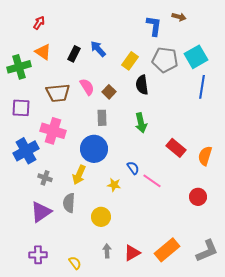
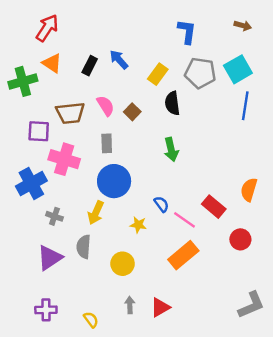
brown arrow: (179, 17) -> (243, 26), moved
red arrow: (39, 23) -> (47, 28), size x1.6
purple square: (21, 108) -> (39, 131), moved
gray rectangle: (102, 118) -> (107, 143), moved
red rectangle: (176, 148) -> (214, 207), moved
orange rectangle: (167, 250) -> (183, 255), moved

